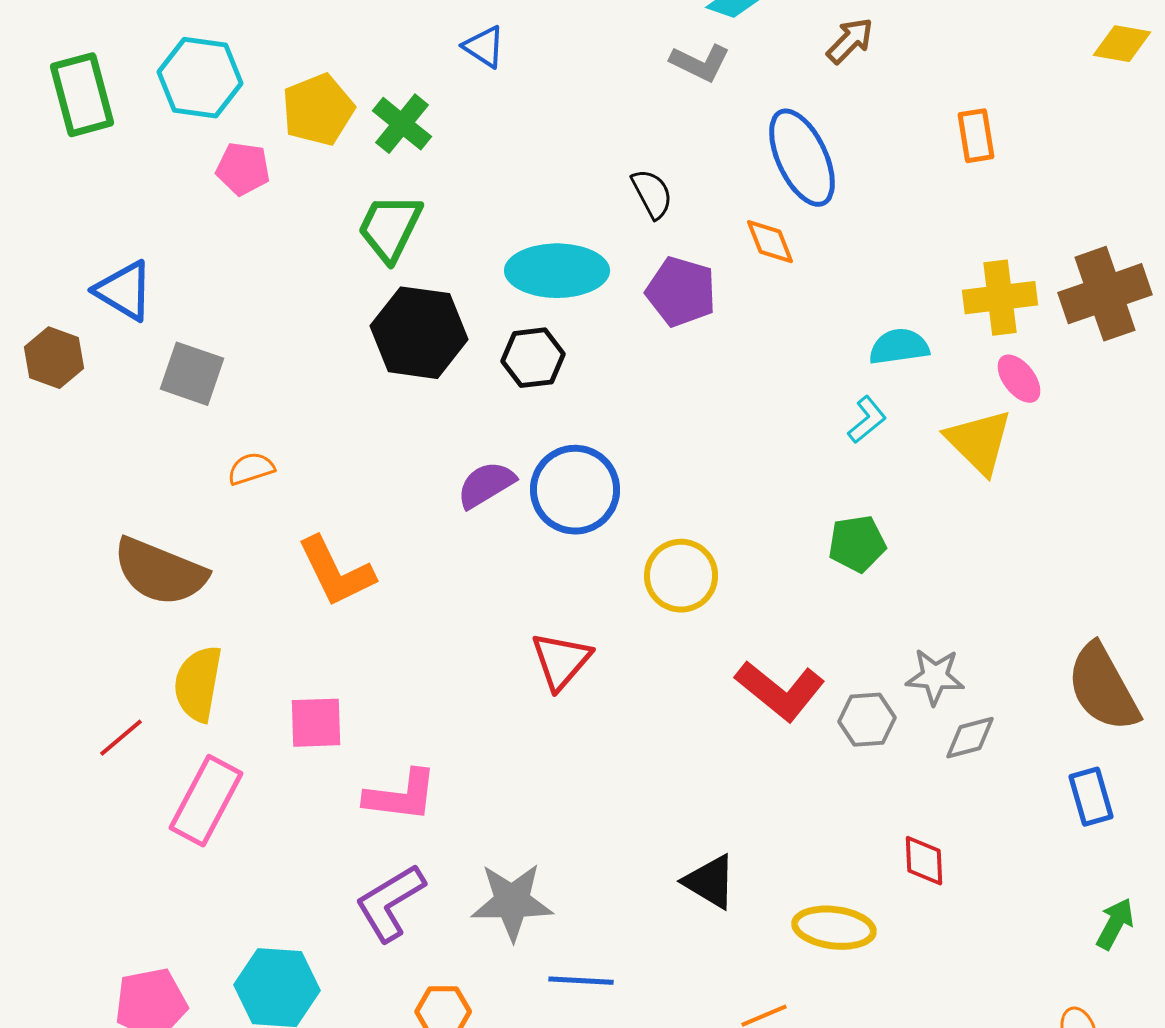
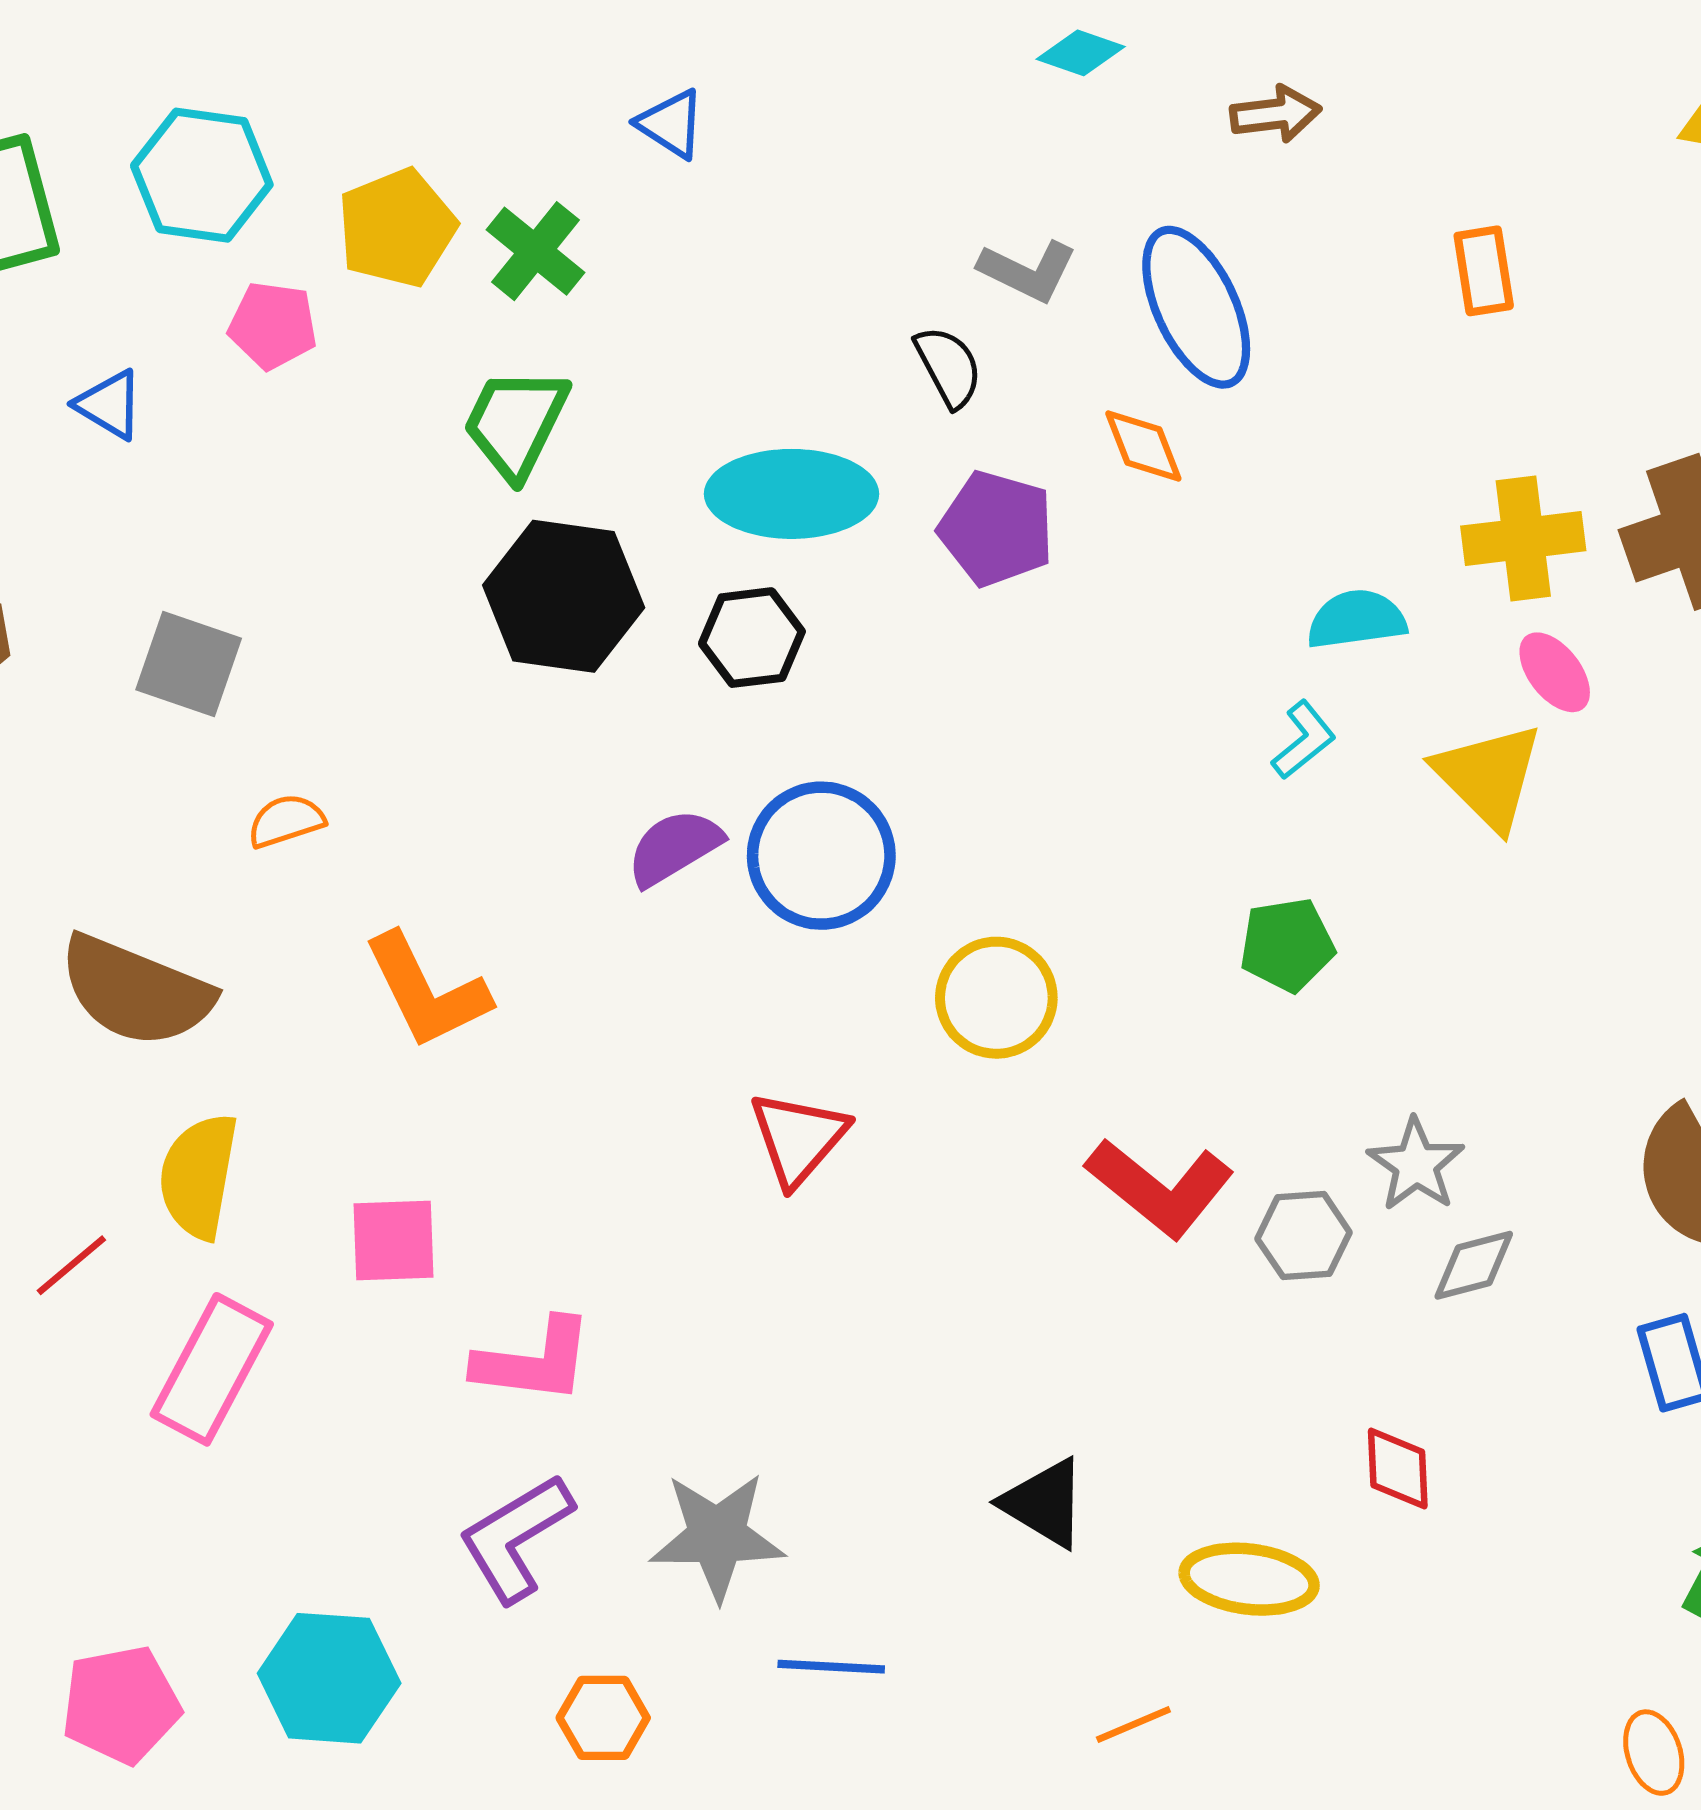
brown arrow: (850, 41) -> (1276, 114), turned 38
gray L-shape: (700, 63) -> (1028, 271), moved
blue triangle: (124, 291) -> (109, 405), moved, size x0.7
gray star: (935, 677) -> (1416, 1165), turned 30

